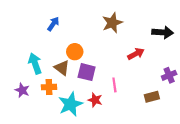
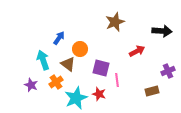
blue arrow: (53, 24) -> (59, 38), moved
purple square: (87, 72) -> (101, 68), moved
orange cross: (49, 87) -> (56, 82), turned -32

